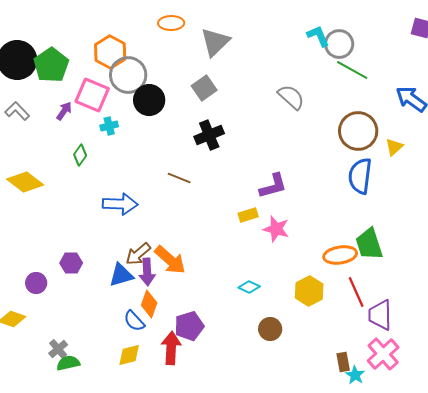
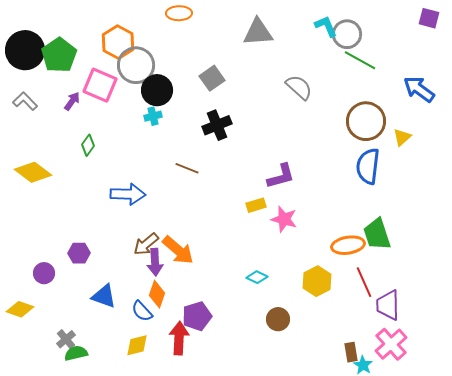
gray triangle: (215, 42) -> (258, 32), moved, turned 40
cyan cross: (109, 126) -> (153, 116), moved
blue triangle: (121, 275) -> (104, 296), moved, turned 36

